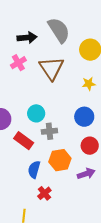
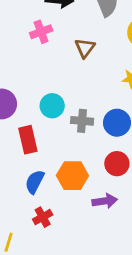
brown triangle: (51, 68) -> (85, 48), size x0.6
gray cross: (49, 131) -> (82, 121), moved
red rectangle: (24, 141) -> (28, 140), turned 30

